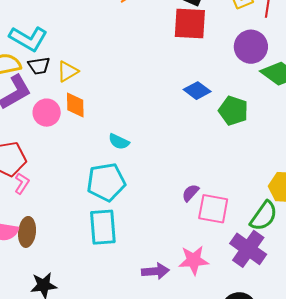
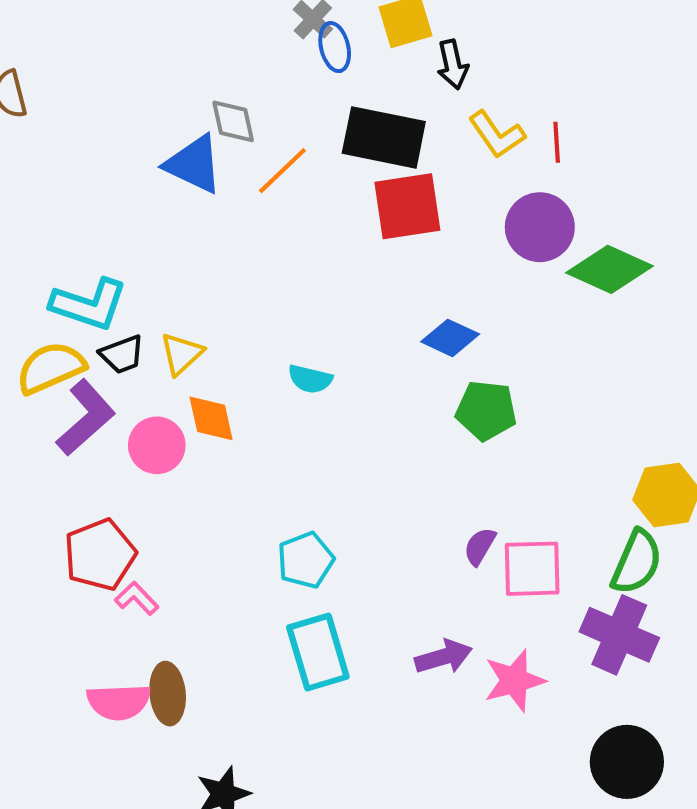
green pentagon: (233, 111) -> (486, 410), moved
cyan semicircle: (119, 142) -> (310, 379), moved
cyan pentagon: (106, 182) -> (306, 560), size x0.7
pink L-shape: (22, 183) -> (137, 598), turned -65
purple arrow: (155, 271) -> (443, 657), moved

